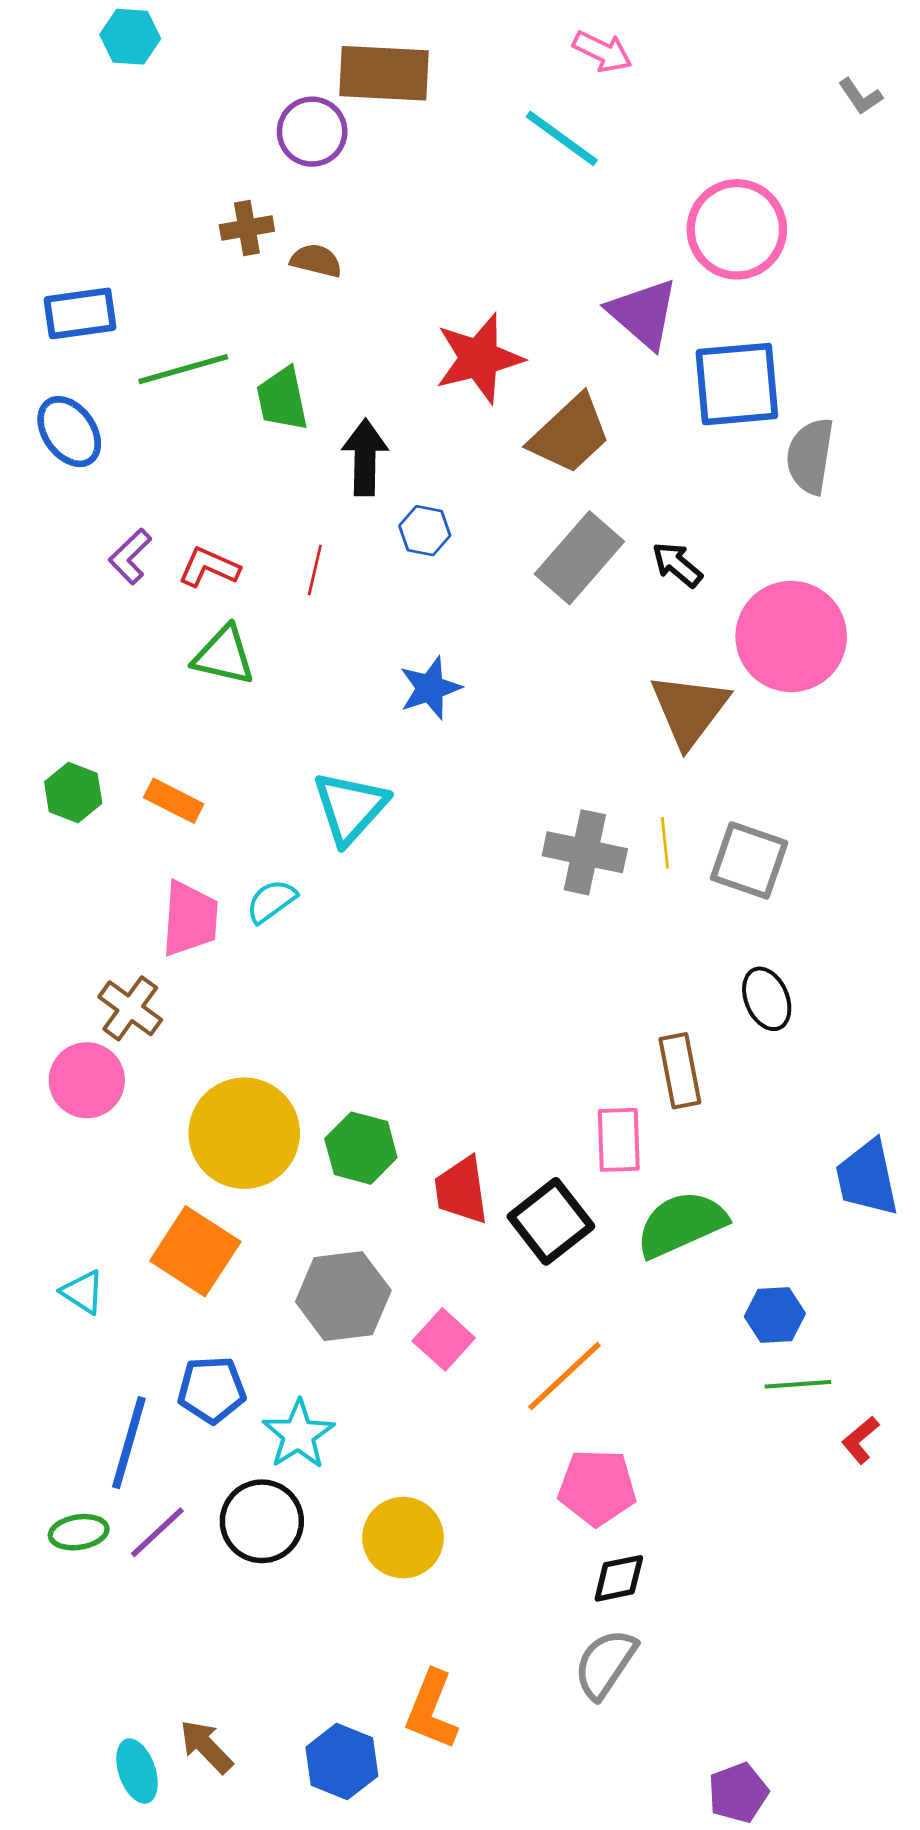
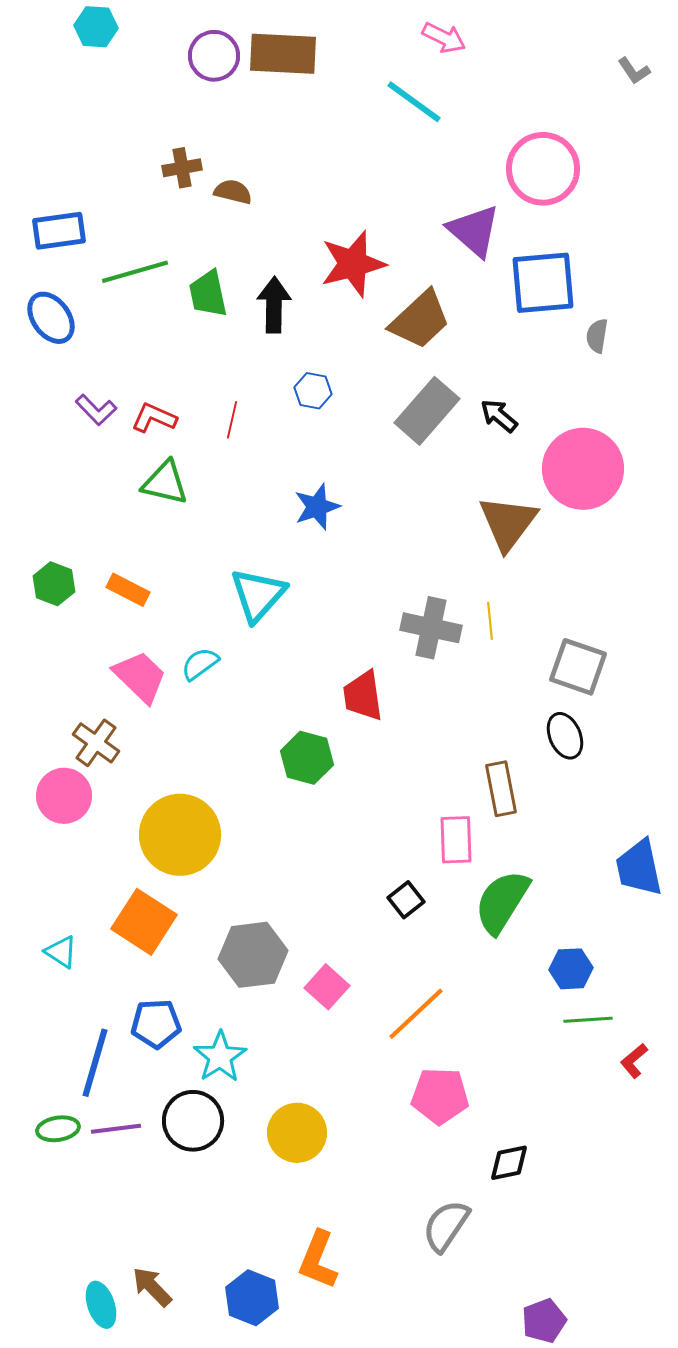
purple circle: (312, 132) -> (214, 56), moved
gray semicircle: (810, 456) -> (597, 336), size x0.6
black arrow: (365, 457) -> (274, 305), moved
purple L-shape: (130, 556) -> (96, 410), turned -90
gray square: (749, 860) -> (578, 667), moved
pink trapezoid: (190, 919) -> (140, 677), turned -50
green hexagon: (361, 1148) -> (307, 758), moved
red trapezoid: (461, 1190) -> (363, 696), moved
black square: (551, 1221) -> (406, 900), size x0.6
green semicircle: (681, 1224) -> (502, 902), turned -34
purple line: (157, 1532) -> (116, 1129), turned 36
black diamond: (619, 1578) -> (509, 1163), moved

